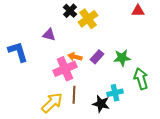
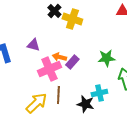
yellow cross: (88, 19) -> (72, 19), turned -36
purple triangle: (49, 35) -> (33, 45), moved
purple rectangle: (97, 57) -> (72, 62), moved

